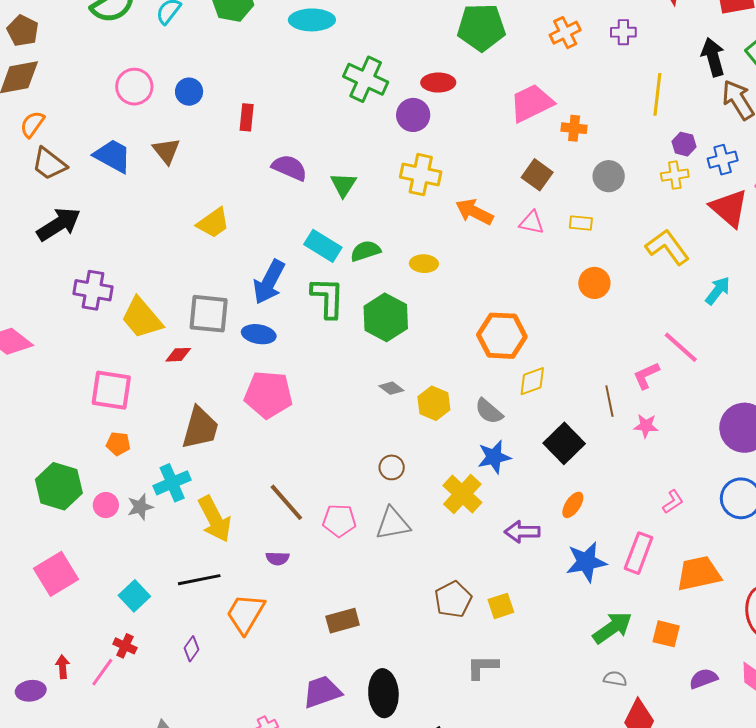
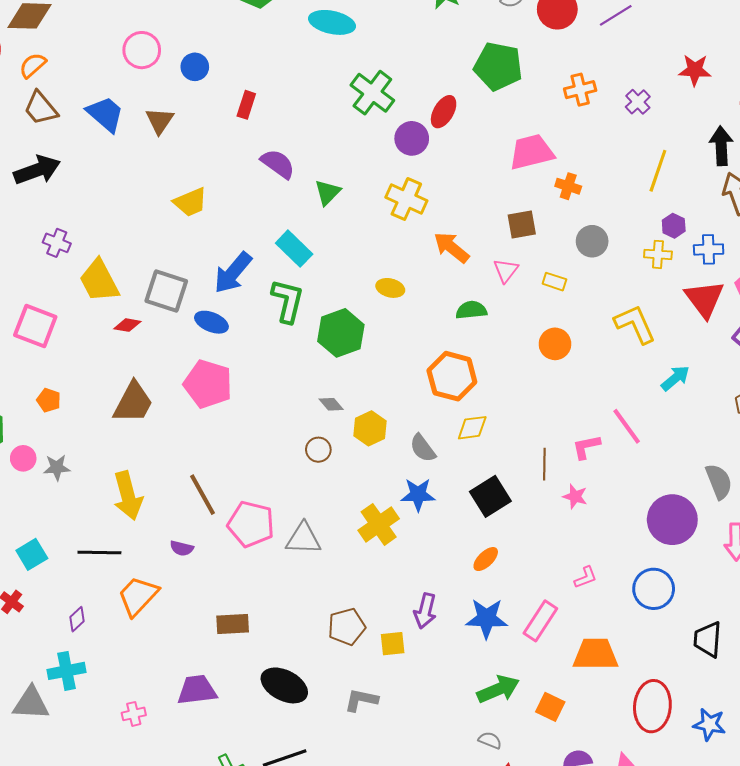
purple cross: (623, 32) -> (638, 102), turned 35
red ellipse: (438, 83) -> (444, 112), turned -72
brown square: (537, 175) -> (522, 224), turned 32
pink triangle: (532, 222) -> (506, 270), turned 44
green semicircle: (365, 251) -> (471, 310), moved
purple cross: (93, 290) -> (57, 243), size x0.7
pink square: (111, 390) -> (35, 326), moved
brown circle: (392, 467) -> (318, 450), moved
cyan cross: (172, 483) -> (67, 671), moved
pink pentagon: (339, 521) -> (251, 524), size x1.4
purple arrow: (522, 532) -> (425, 611), moved, turned -88
black ellipse: (383, 693) -> (284, 685), moved, turned -72

